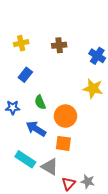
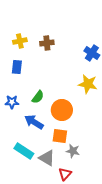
brown cross: (59, 45) -> (47, 43), moved
blue rectangle: (25, 75) -> (17, 67), moved, turned -32
green semicircle: (40, 102) -> (38, 97), turned -120
gray star: (88, 181) -> (73, 151), moved

